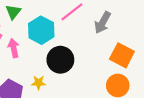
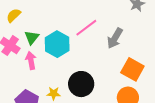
green triangle: (13, 12) -> (32, 37), moved
black circle: (60, 60) -> (81, 84), moved

